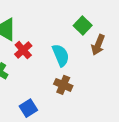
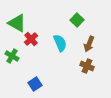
brown arrow: (98, 45) -> (89, 44), moved
brown cross: (63, 85) -> (87, 66), moved

